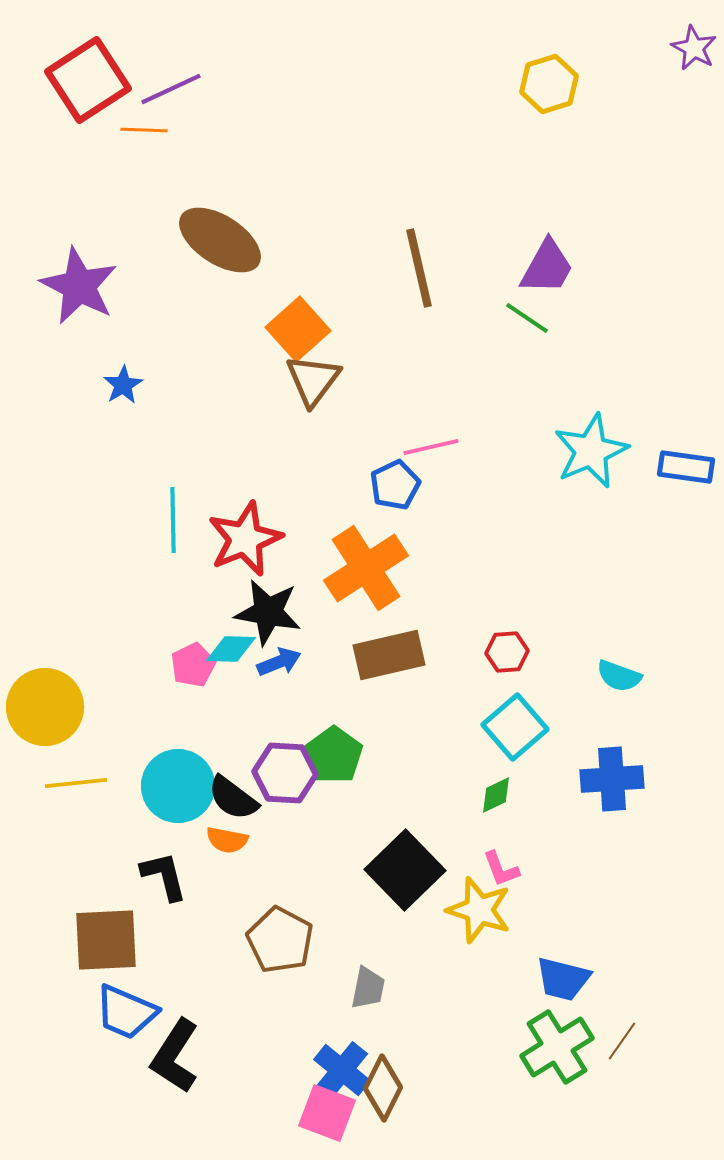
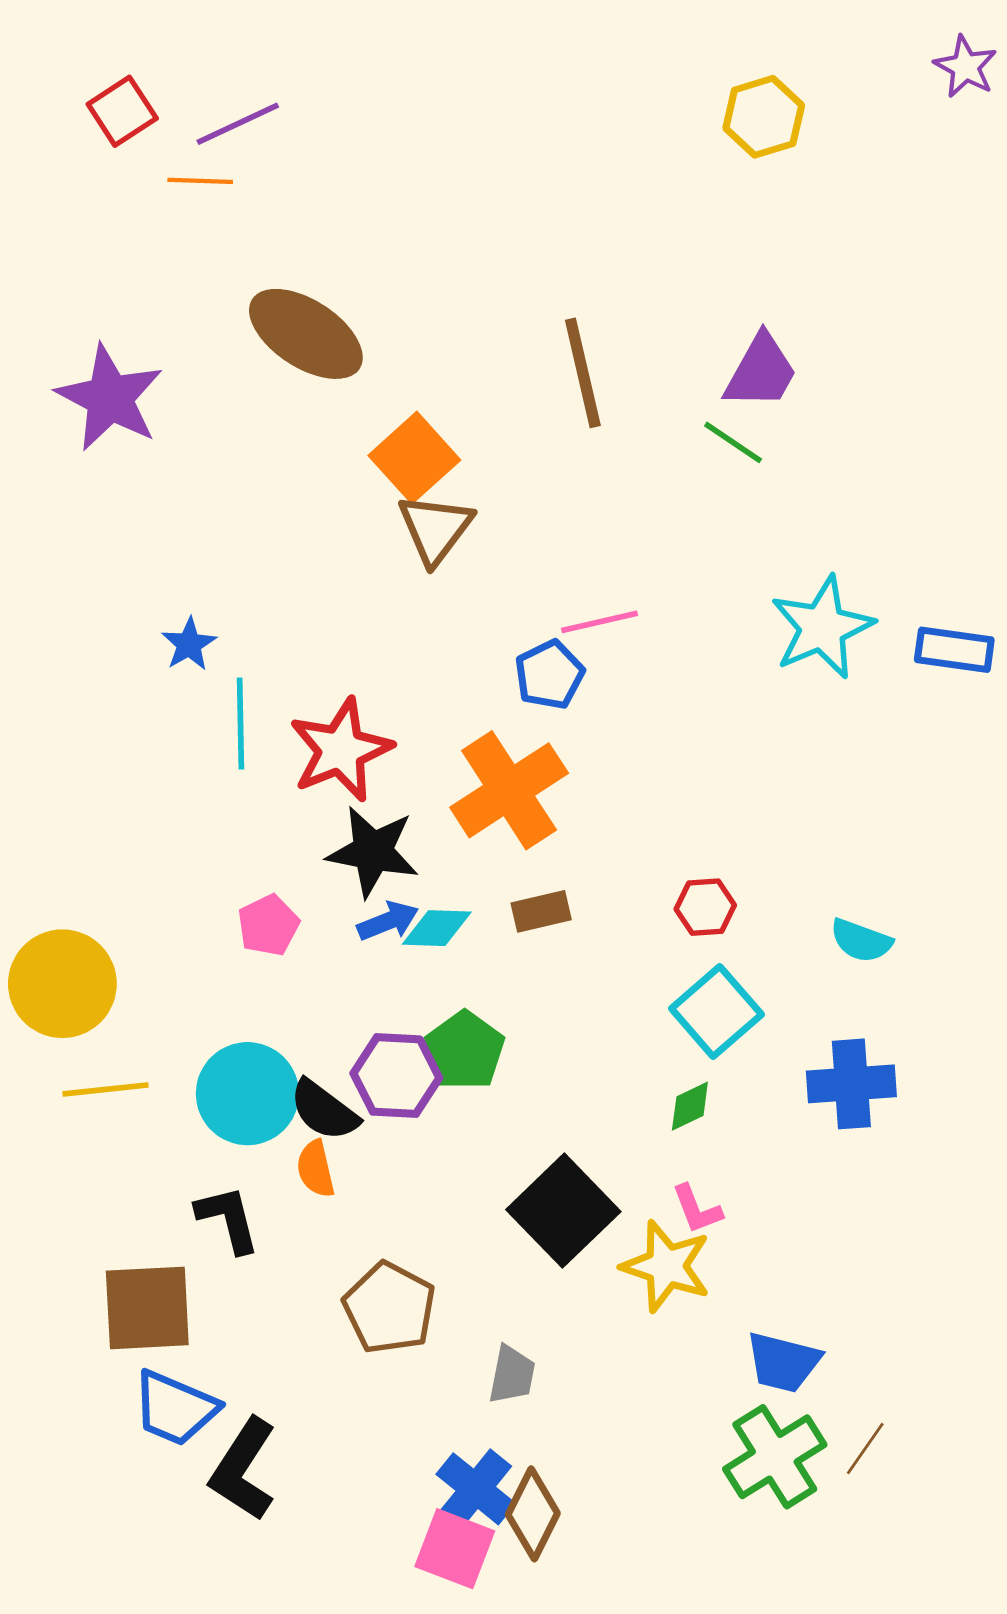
red square: (88, 80) -> (122, 111), size x0.6
blue star: (123, 385) -> (189, 644), moved
cyan diamond: (231, 649) -> (437, 928), moved
brown rectangle: (389, 655) -> (541, 911), size x0.6
orange semicircle: (227, 840) -> (316, 1169), turned 66

